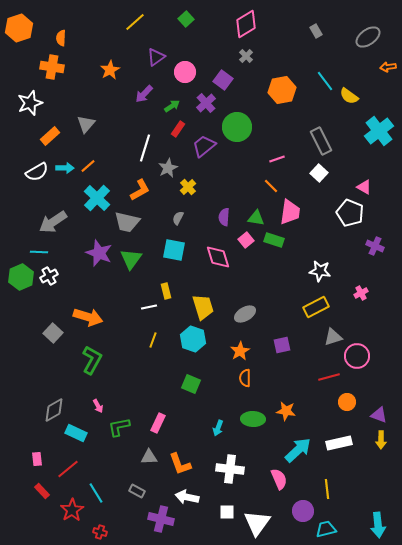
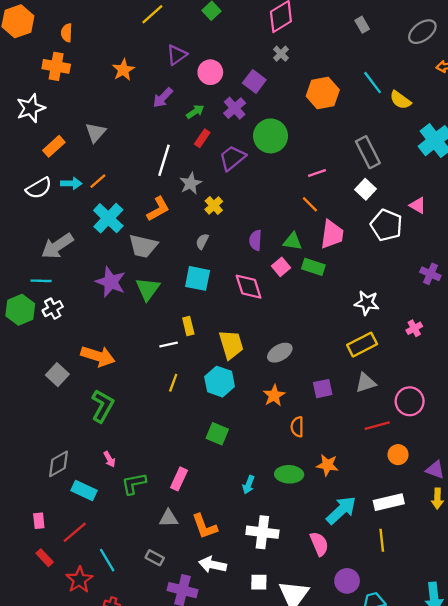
white pentagon: (350, 213) -> (386, 225), moved
gray triangle: (333, 337) -> (366, 383), moved
orange semicircle: (245, 378) -> (297, 427), moved
yellow line: (327, 489) -> (382, 540), moved

